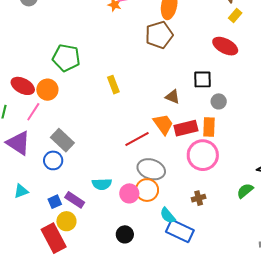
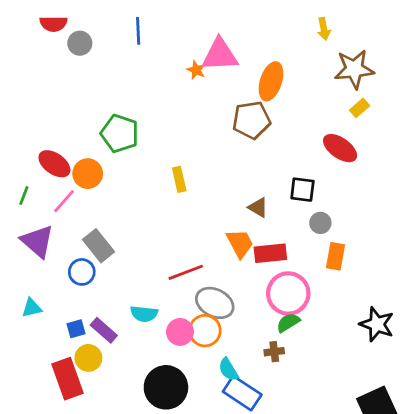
orange rectangle: (209, 127) -> (336, 256), moved
red line: (137, 139) -> (186, 272), moved
green semicircle: (245, 191) -> (288, 323), moved
black circle: (125, 234) -> (166, 387), size x1.8

